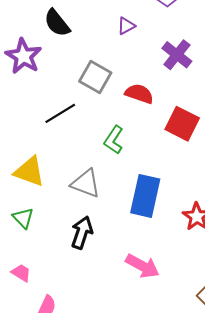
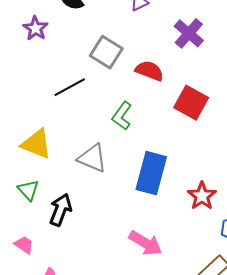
purple star: (23, 56) -> (35, 28), size x0.7
black arrow: (82, 233) -> (61, 210), moved

